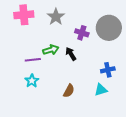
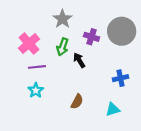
pink cross: (24, 15) -> (29, 44), moved, turned -36
green arrow: (51, 50) -> (62, 47), moved, turned 126
cyan triangle: (101, 90) -> (113, 109), moved

